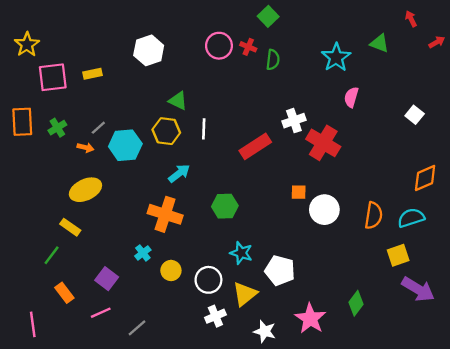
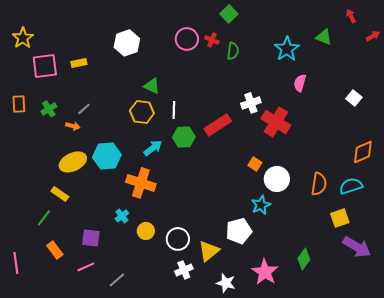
orange rectangle: (22, 122) -> (19, 104), size x0.7
cyan hexagon: (125, 145) -> (107, 156), moved
orange square: (299, 192) -> (255, 164), turned 32
green hexagon: (225, 206) -> (184, 137), moved
cyan star: (241, 253) -> (261, 205), moved, turned 30
white pentagon: (280, 270) -> (239, 231), turned -30
purple square: (107, 279) -> (91, 238), turned -30
pink line: (33, 324) -> (16, 263), moved

